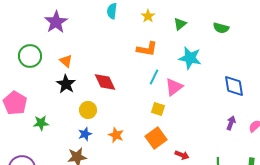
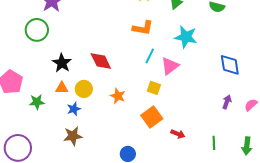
green circle: (30, 56) -> (37, 30), moved
orange triangle: (66, 61) -> (62, 88), moved, turned -40
blue star: (85, 134) -> (74, 109), moved
orange star: (116, 135) -> (118, 96), moved

